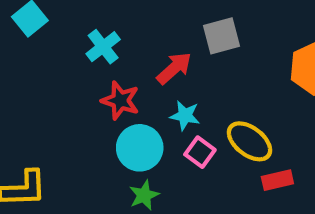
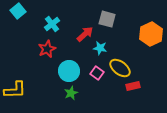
gray square: (222, 36) -> (107, 19), turned 30
red star: (120, 100) -> (47, 49), moved, turned 30
cyan star: (185, 116) -> (100, 48), moved

